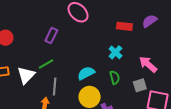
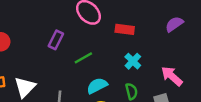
red rectangle: (124, 26) -> (125, 29), moved
green line: (46, 64) -> (83, 58), moved

